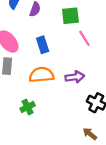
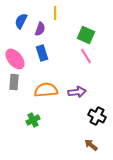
green square: (70, 16) -> (86, 35), moved, turned 30
blue rectangle: (43, 45) -> (42, 53), moved

